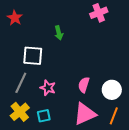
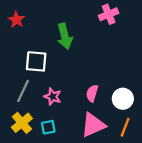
green arrow: (59, 33) -> (65, 36), size x1.6

